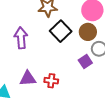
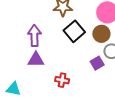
purple triangle: (28, 78) -> (36, 60), moved

